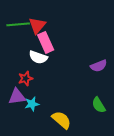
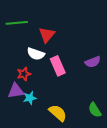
red triangle: (37, 25) -> (47, 35), moved
pink rectangle: (46, 42) -> (58, 66), moved
green semicircle: (99, 105) -> (95, 110), moved

